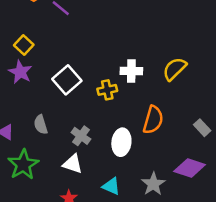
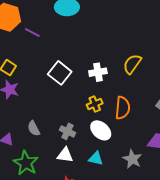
white square: (67, 80) -> (60, 73), moved
yellow cross: (107, 90) -> (95, 104), moved
white ellipse: (121, 142) -> (101, 130), turned -45
cyan triangle: (111, 186) -> (96, 158), moved

